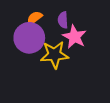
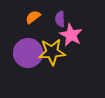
purple circle: (29, 38) -> (28, 53), moved

